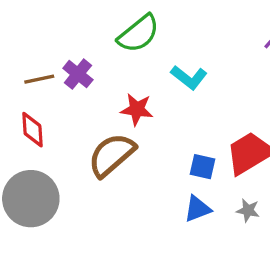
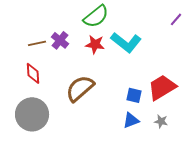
cyan L-shape: (189, 77) -> (126, 42), size x1.4
red star: (137, 109) -> (95, 44), moved

